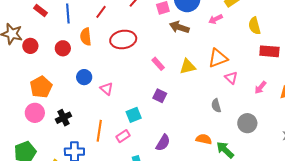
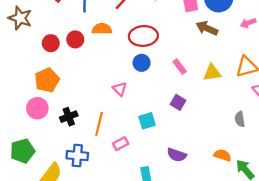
orange semicircle: (86, 37) -> (102, 29), turned 90
red circle: (30, 46) -> (51, 43), moved
blue circle: (84, 77) -> (142, 63), moved
orange line: (99, 131) -> (99, 124), moved
pink rectangle: (123, 136) -> (121, 144), moved
purple semicircle: (163, 143) -> (177, 155), turned 72

